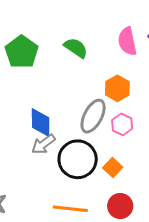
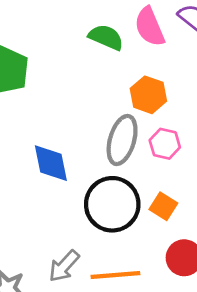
green semicircle: (76, 48) -> (106, 37), moved
gray arrow: (43, 144) -> (64, 266), moved

